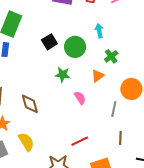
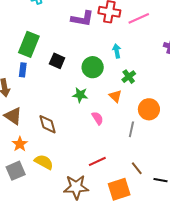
black square: (49, 42) -> (57, 61), moved, turned -35
orange triangle: (98, 76) -> (115, 96), turned -40
brown line: (120, 138) -> (137, 168), moved, turned -40
yellow semicircle: (26, 142) -> (44, 162), turned -30

